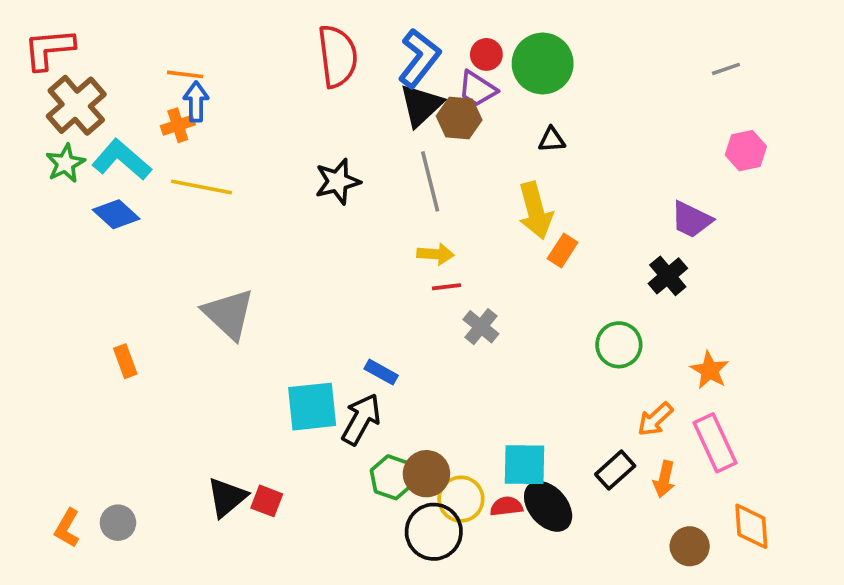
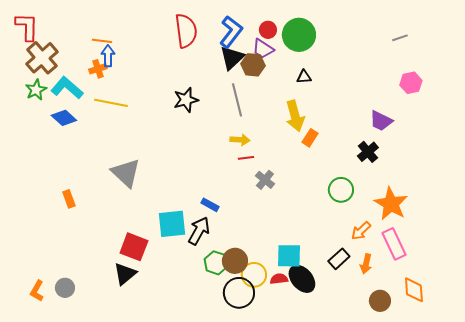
red L-shape: (49, 49) -> (27, 27), turned 96
orange star: (710, 370) -> (391, 204), size x1.6
red square: (267, 501) -> (134, 247), moved, size x1.6

